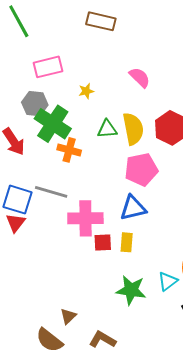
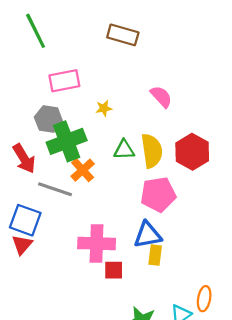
green cross: (53, 124) -> (67, 141), turned 33
orange cross: (69, 150) -> (83, 170), turned 30
gray line: (51, 192) -> (55, 189), moved
yellow rectangle: (127, 242) -> (155, 255), moved

